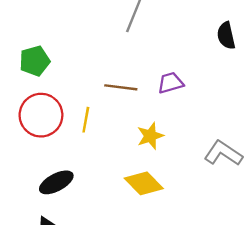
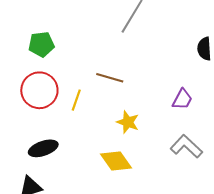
purple trapezoid: (170, 83) -> (182, 99), moved, turned 125
yellow star: (150, 136) -> (128, 122), turned 30

